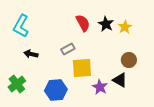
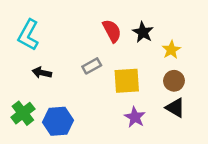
yellow star: (125, 27) -> (171, 50), moved
yellow square: (82, 68) -> (127, 81), moved
black triangle: (120, 80) -> (175, 108), moved
blue hexagon: (56, 90) -> (58, 121), moved

